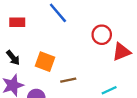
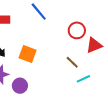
brown line: (68, 80) -> (72, 62), moved, turned 56

